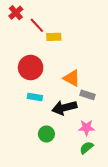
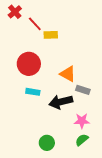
green circle: (46, 134) -> (47, 143), moved

